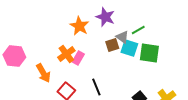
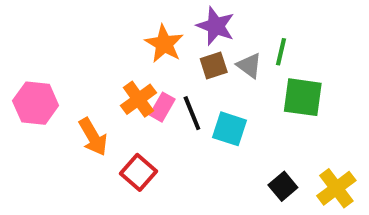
green line: (138, 30) -> (281, 52), turned -48
brown square: (112, 45) -> (214, 66), moved
cyan square: (129, 48) -> (230, 129), moved
black line: (96, 87) -> (192, 113), moved

